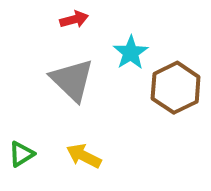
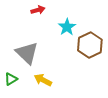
gray triangle: (72, 80) -> (27, 53), moved

